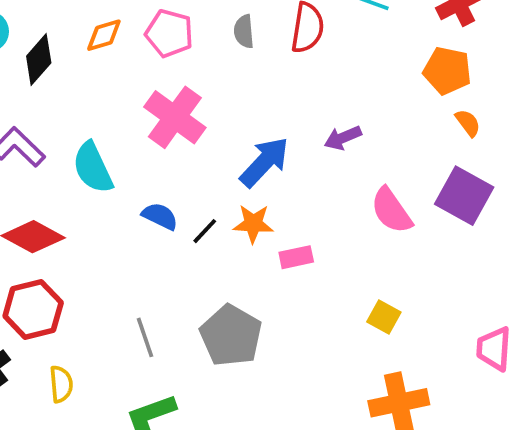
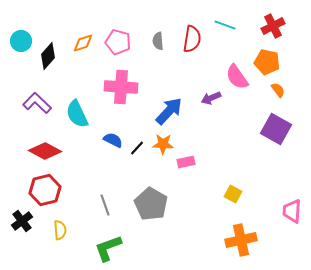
pink cross: (175, 117) -> (121, 87), turned -32
pink semicircle: (391, 211) -> (237, 77), moved

